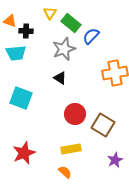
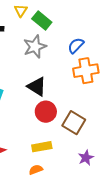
blue semicircle: (91, 36) -> (76, 46), moved
black triangle: (60, 78) -> (37, 87), moved, size x1.5
orange semicircle: (65, 172) -> (36, 170), turned -64

